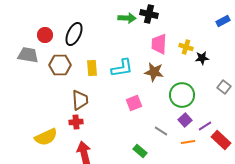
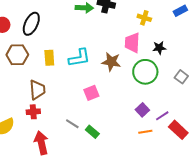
pink trapezoid: (159, 44) -> (132, 43), moved
yellow cross: (186, 47) -> (144, 18), moved
green circle: (182, 95) -> (145, 72), moved
gray line: (161, 131) -> (72, 124), moved
green rectangle: (140, 151) -> (92, 132), moved

